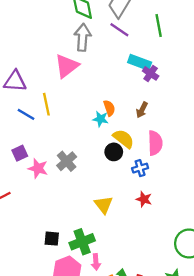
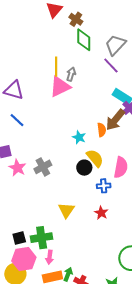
gray arrow: (83, 37) -> (71, 74), moved, size x0.6
yellow line: (46, 104) -> (56, 67), moved
orange semicircle: (109, 108) -> (102, 130), moved
brown arrow: (142, 110) -> (115, 120), moved, size x1.6
black square: (52, 239) -> (19, 238), moved, turned -32

